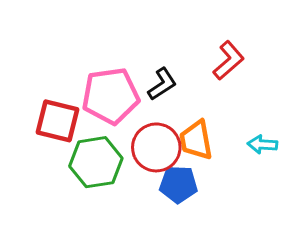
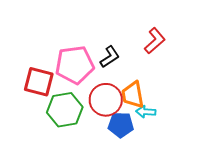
cyan arrow: (262, 145) -> (146, 112), moved

